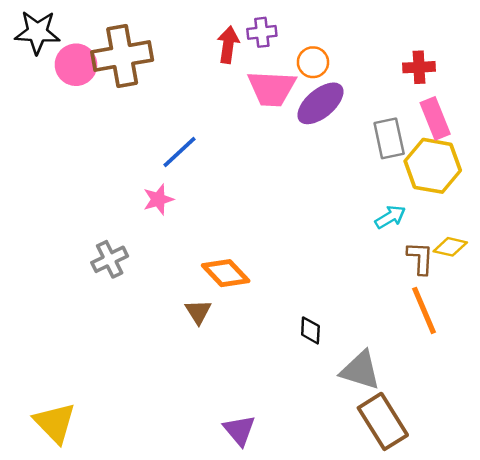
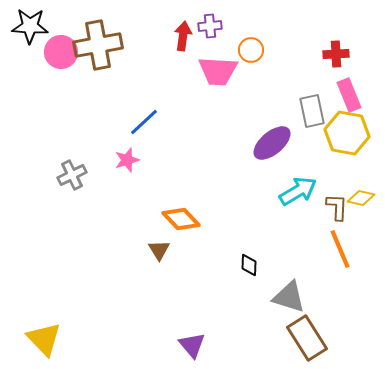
purple ellipse: (320, 103) -> (272, 143), moved
cyan arrow: (390, 217) -> (298, 191), moved, size x1.5
gray cross: (110, 259) -> (72, 175), moved

